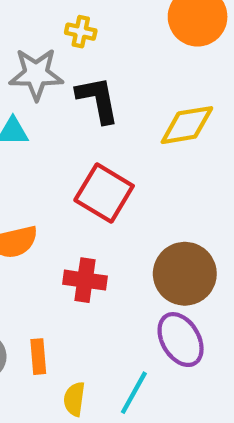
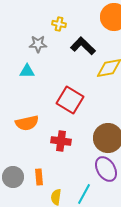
gray star: (36, 74) -> (38, 44), size x0.7
black L-shape: (98, 100) -> (83, 46), moved, turned -35

